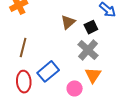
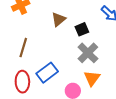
brown triangle: (68, 22) -> (59, 19), moved
black square: (91, 27) -> (82, 29), moved

